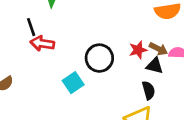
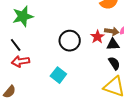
red arrow: (42, 43) -> (21, 61), moved
black circle: (99, 58) -> (70, 41), moved

